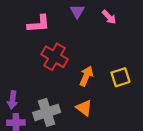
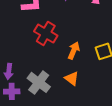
gray cross: (47, 112) -> (39, 82), turned -35

